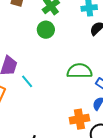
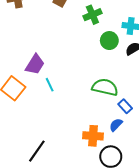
green circle: (46, 30) -> (109, 41), moved

